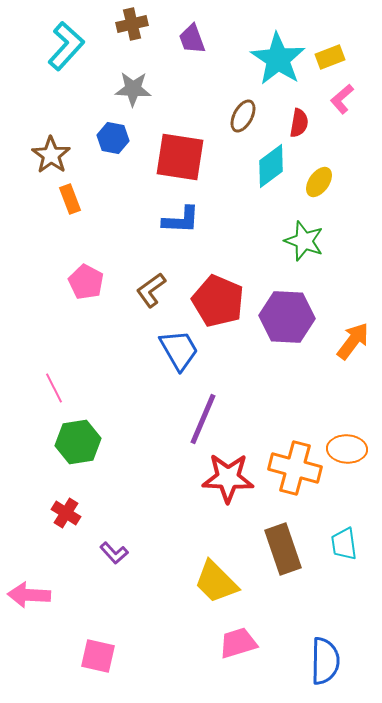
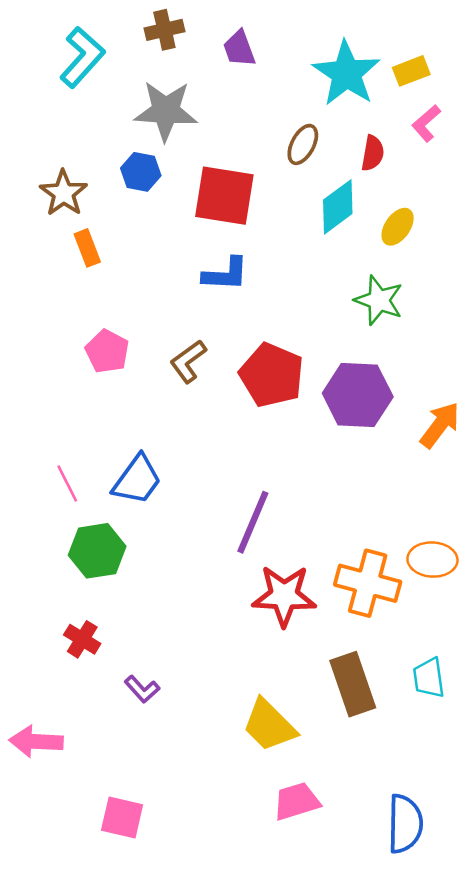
gray star: (133, 89) -> (166, 111), size x1.4
blue trapezoid: (179, 350) -> (137, 480), moved, turned 66

